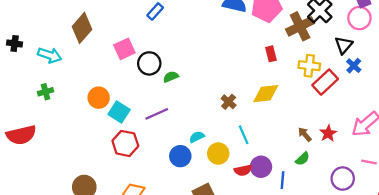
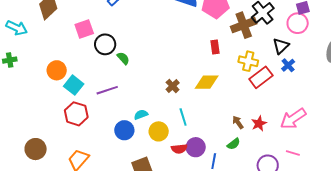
green semicircle: (171, 77) -> (123, 58), turned 64

